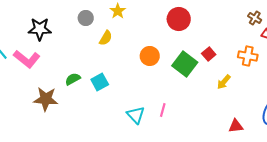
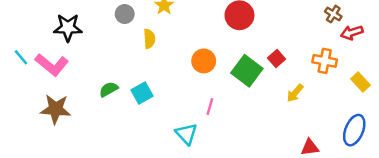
yellow semicircle: (106, 38) -> (149, 39), turned -35
brown star: (46, 99) -> (56, 109), moved
pink line: (163, 110) -> (210, 107), moved

